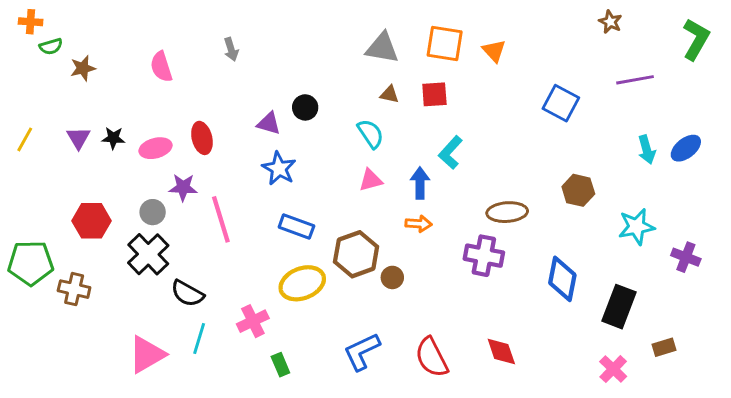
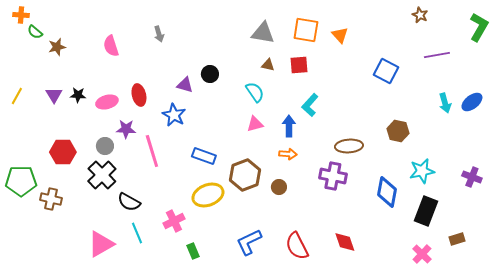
green semicircle: (51, 46) -> (35, 32), turned 56
blue star: (279, 168) -> (174, 115), moved
cyan star: (636, 227) -> (422, 171), moved
brown circle: (392, 277) -> (279, 187), moved
cyan line: (199, 338) -> (137, 233), turned -40

